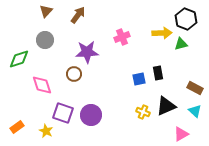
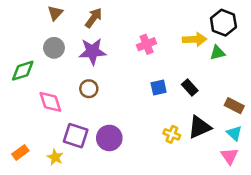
purple star: (87, 52) -> (92, 51), moved
black rectangle: (158, 73) -> (190, 88), turned -32
blue square: (139, 79) -> (159, 88), moved
pink triangle: (181, 134) -> (229, 156), moved, turned -35

